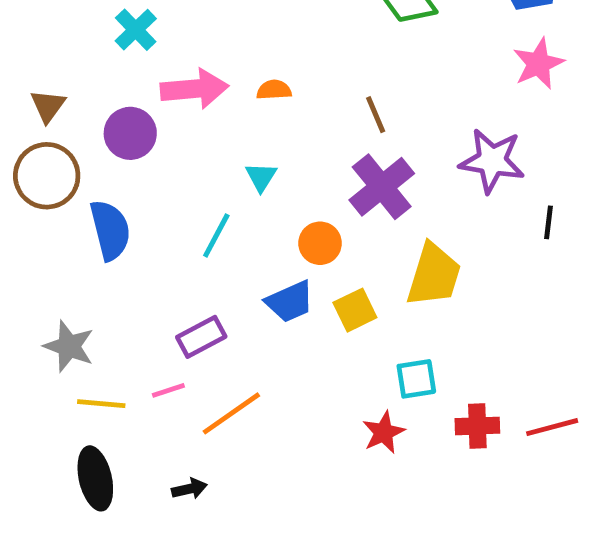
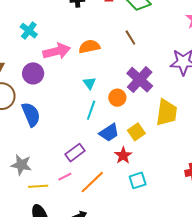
orange semicircle: (274, 90) -> (89, 47), size x1.5
brown line: (376, 115) -> (130, 38), moved
cyan line: (216, 235) -> (91, 110), moved
orange circle: (320, 243) -> (117, 98), moved
cyan square: (416, 379) -> (138, 180), moved
red star: (384, 432) -> (123, 155), moved

